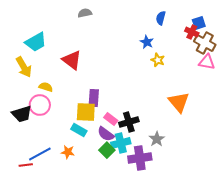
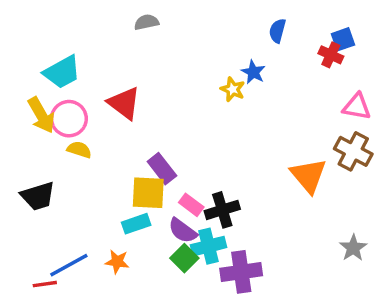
brown cross: (205, 43) -> (353, 151), moved
yellow star: (158, 60) -> (233, 89), moved
purple rectangle: (94, 98) -> (162, 169), turned -42
pink circle: (40, 105) -> (69, 119), moved
cyan rectangle: (79, 130) -> (136, 224), turned -49
gray star: (157, 139) -> (353, 248), moved

